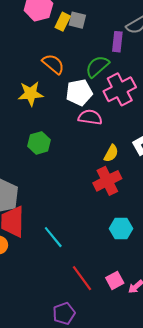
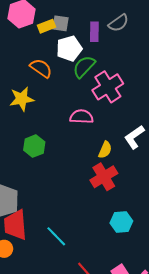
yellow rectangle: (63, 22) -> (46, 26), turned 48
purple rectangle: (117, 42) -> (94, 32), moved
white pentagon: (79, 92) -> (69, 48), moved

